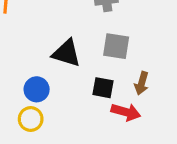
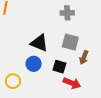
brown arrow: (142, 83) -> (84, 57), moved
blue circle: (37, 89) -> (34, 64), moved

